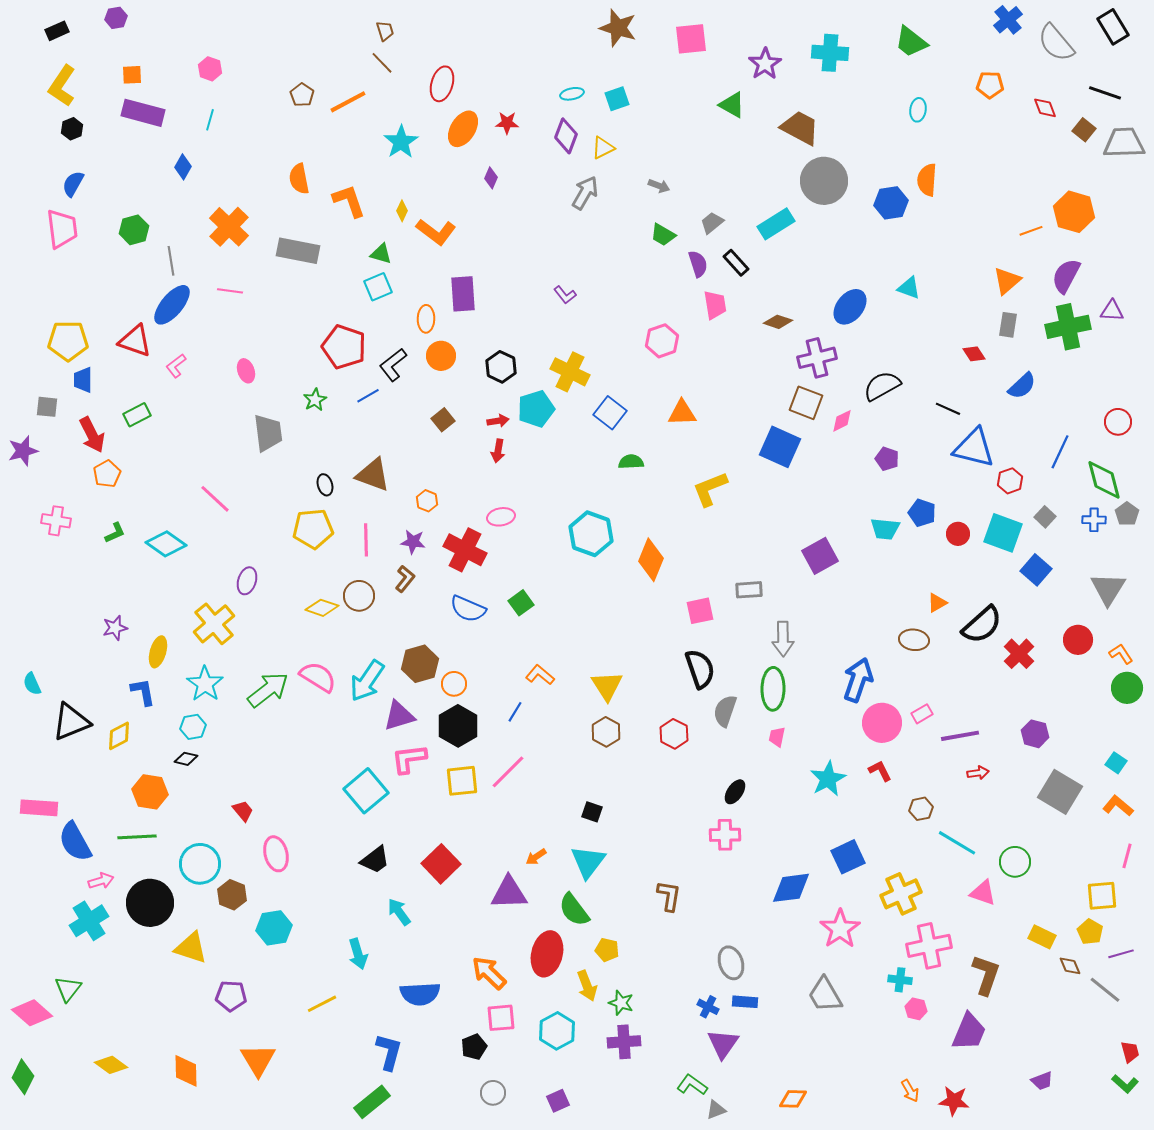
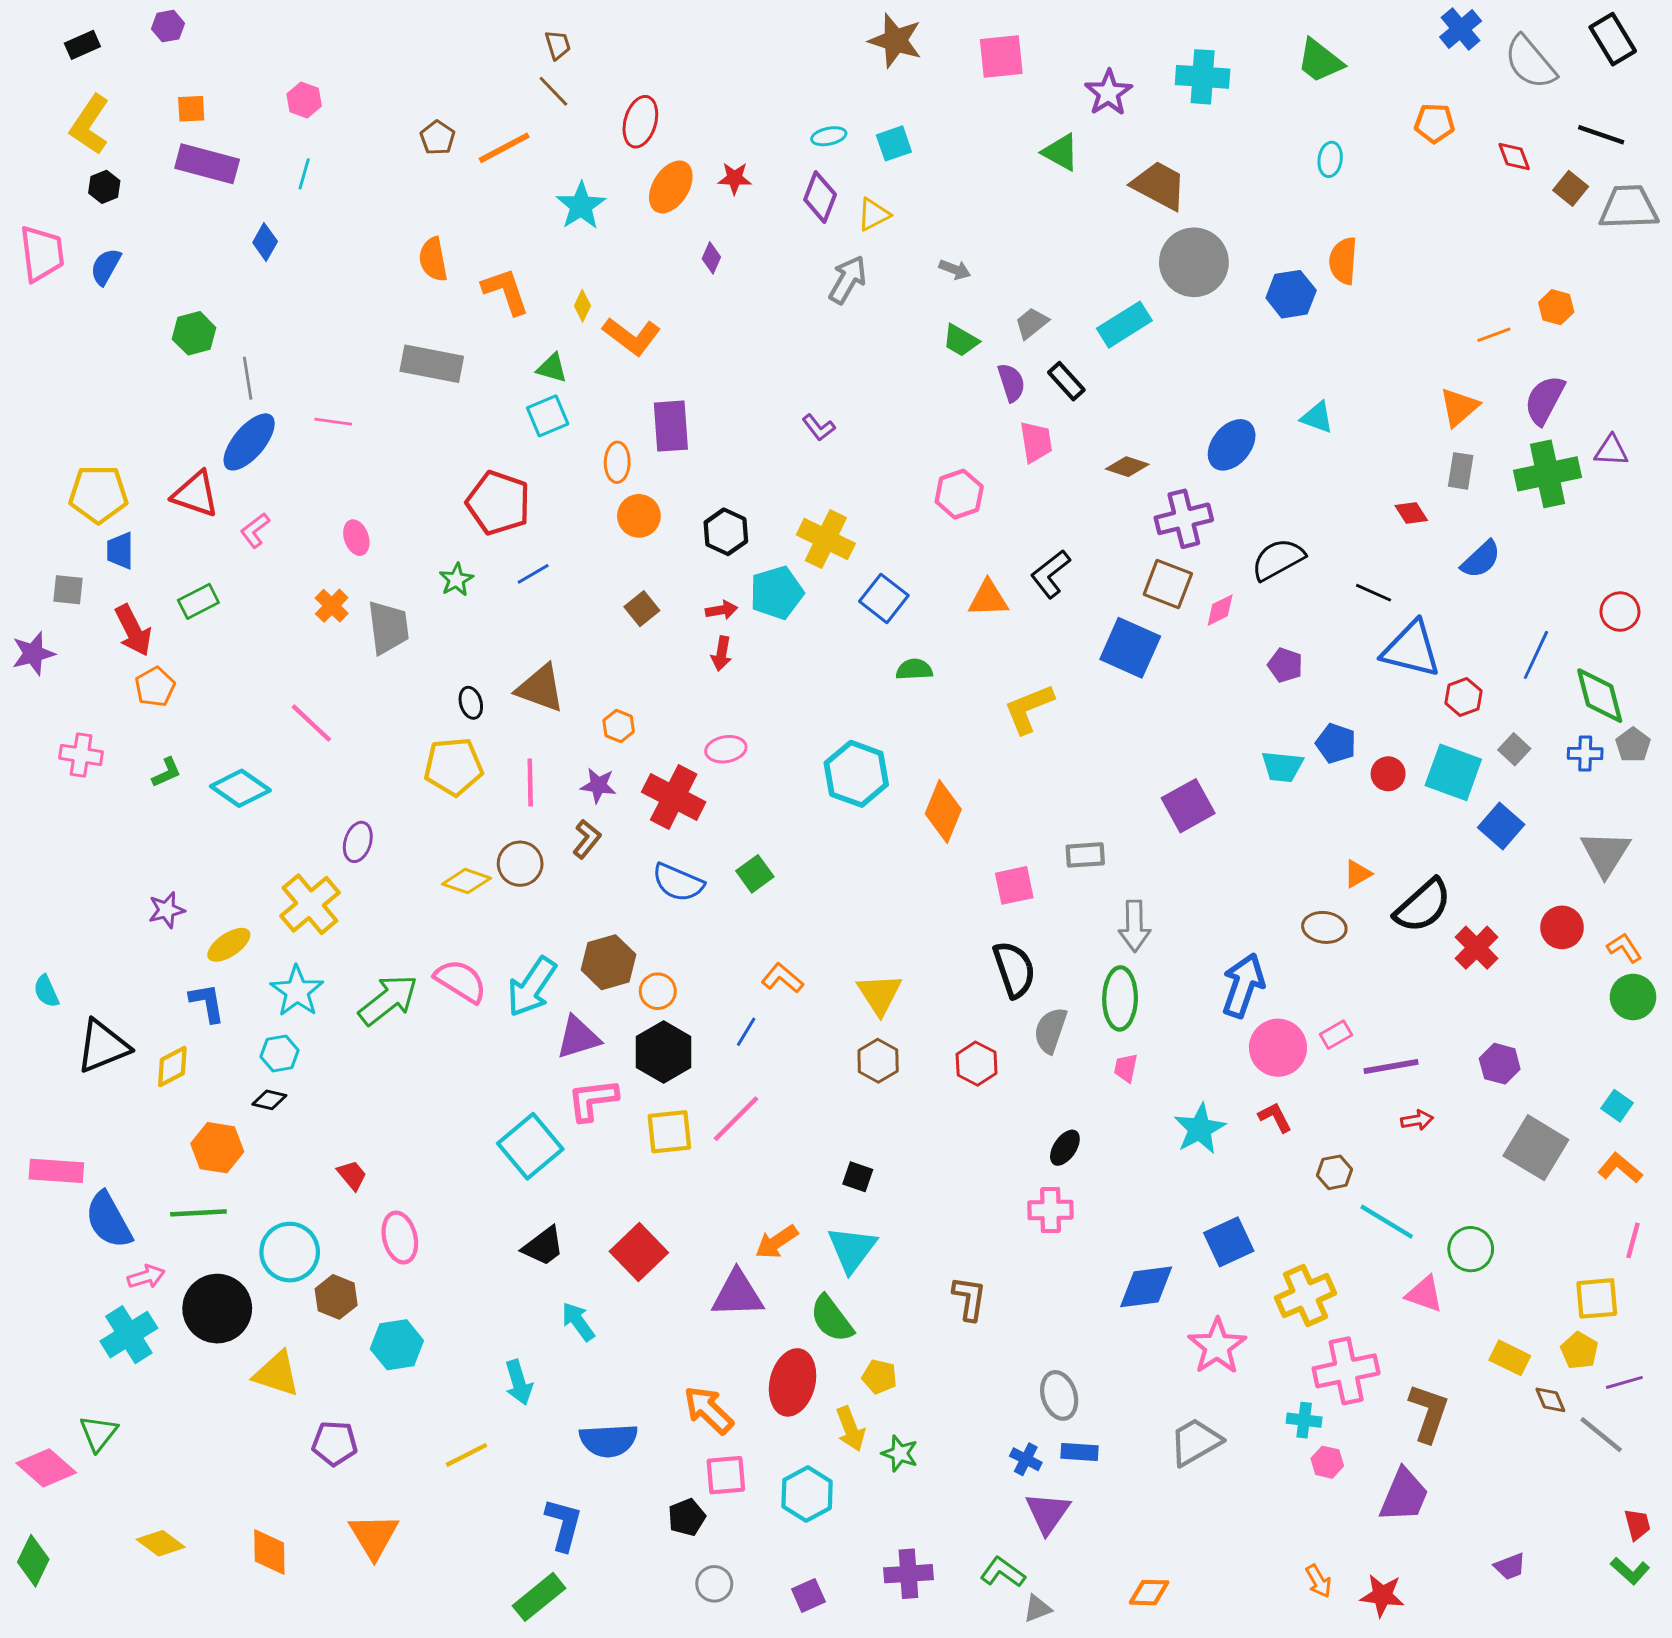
orange hexagon: (1074, 212) -> (1556, 307), size x0.6
orange cross: (229, 227) -> (332, 606), moved, size x0.6
pink trapezoid: (62, 229) -> (42, 254), moved
black L-shape: (393, 365) -> (1050, 574), moved
yellow ellipse: (158, 652) -> (229, 945), turned 40
orange arrow: (536, 857) -> (777, 1242), size x1.4
gray trapezoid: (825, 995) -> (1195, 1442), turned 90
purple cross: (624, 1042) -> (908, 1574), moved

